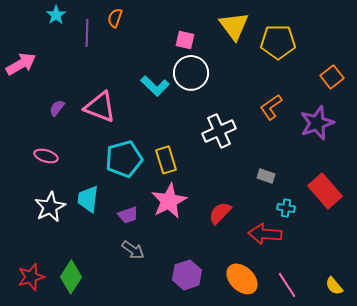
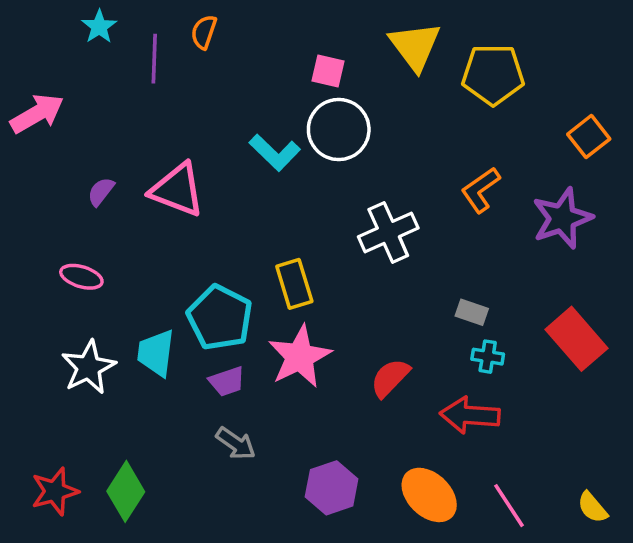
cyan pentagon: (124, 159) -> (220, 318), moved, turned -30
cyan cross: (286, 208) -> (488, 357), moved

